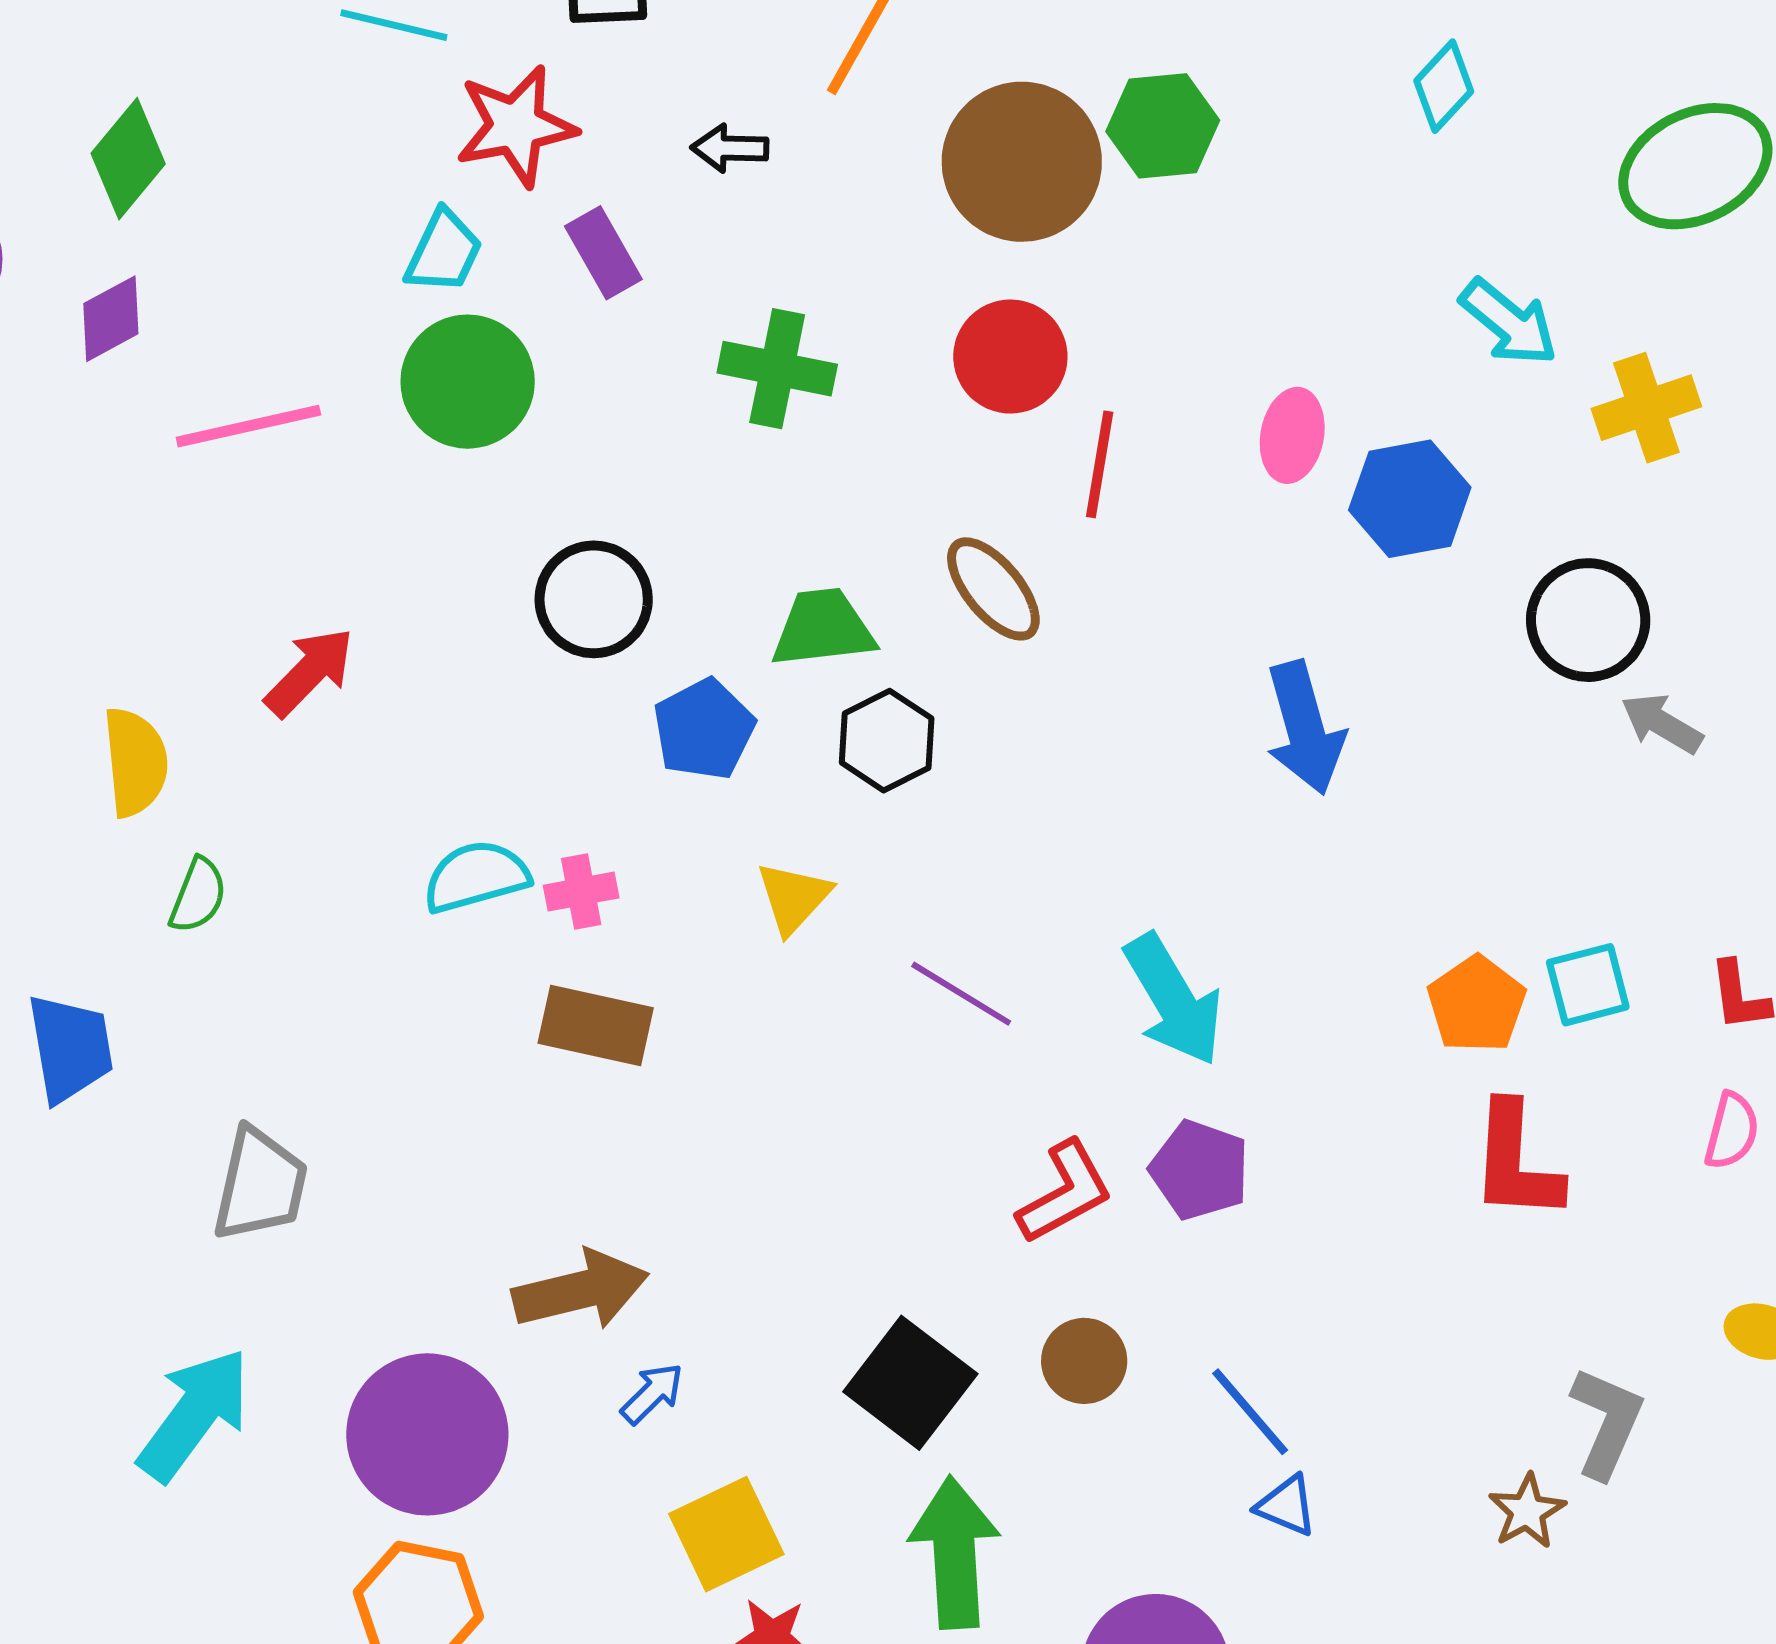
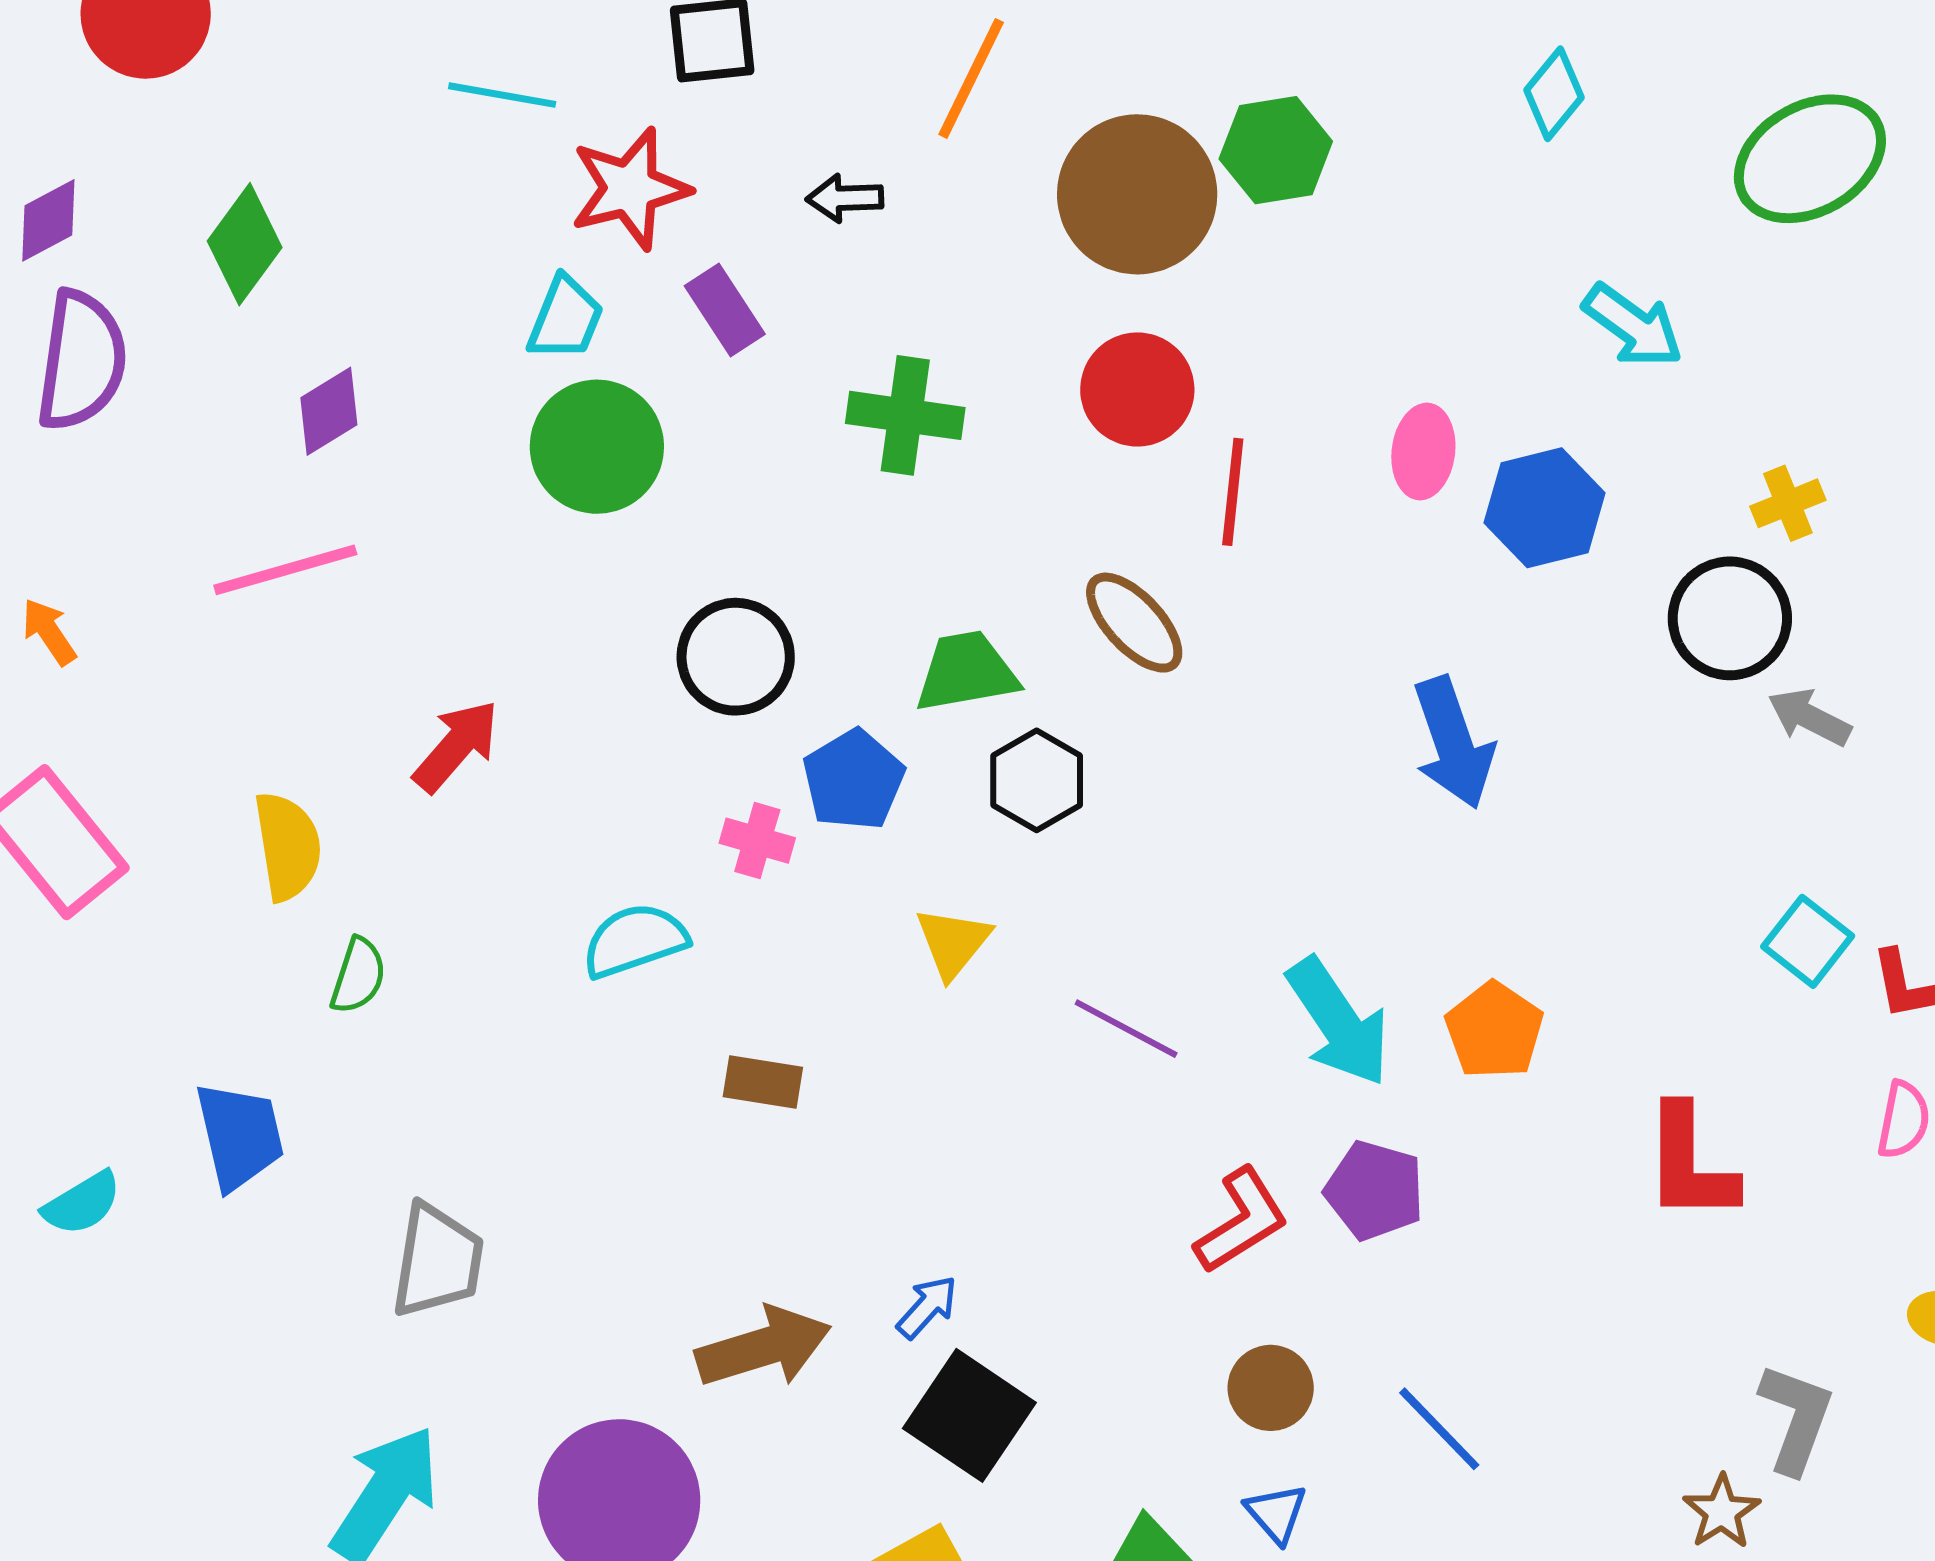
purple diamond: (111, 319) -> (329, 411), moved
yellow cross: (1646, 408) -> (1788, 503), moved, size x0.7
pink line: (248, 426) -> (285, 570), moved
pink cross: (581, 892) -> (757, 841), moved, turned 30
cyan square: (1588, 985) -> (1808, 941), moved, turned -34
orange pentagon: (1476, 1004) -> (1494, 1030), moved
brown rectangle: (596, 1025) -> (763, 1082), size x0.7
black square: (910, 1383) -> (969, 1415), moved
blue arrow: (652, 1393) -> (927, 1307), moved
blue triangle: (1286, 1506) -> (1276, 1513), moved, turned 30

